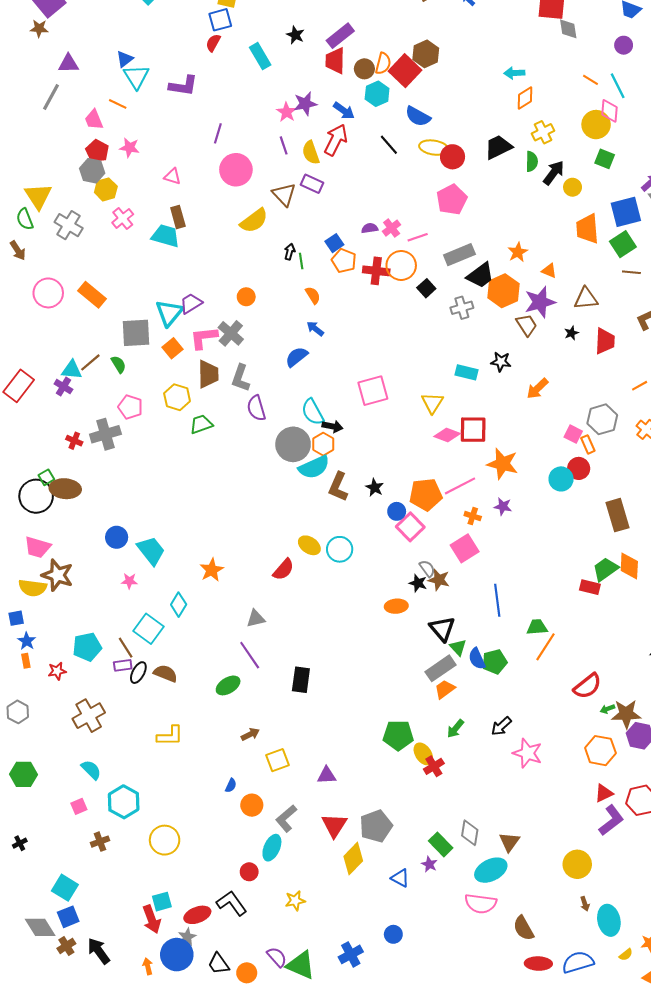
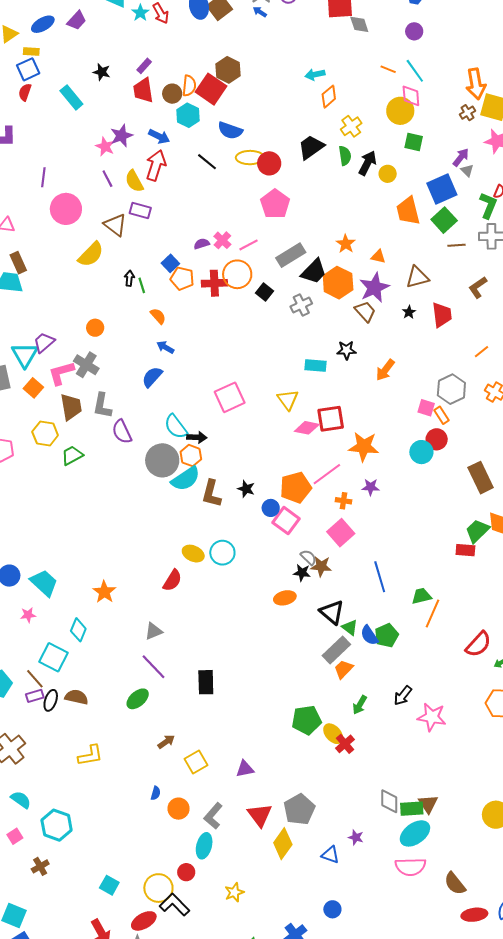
purple rectangle: (340, 36) -> (144, 66), size x0.6
yellow circle: (165, 840) -> (158, 888), moved
green rectangle: (441, 844) -> (412, 809), moved, turned -40
cyan square: (162, 902) -> (109, 885), moved, turned -36

